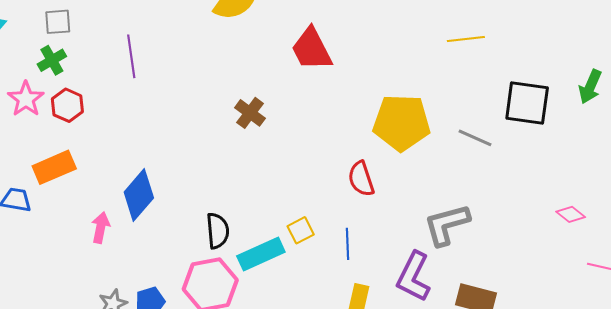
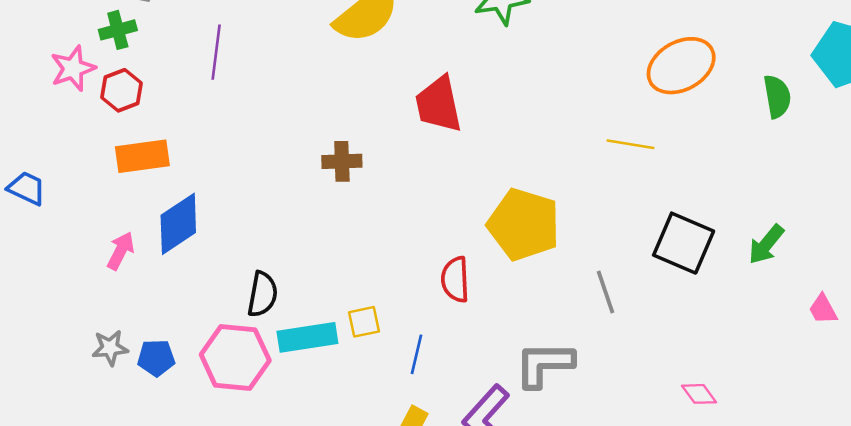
brown cross: (250, 113) -> (342, 161), turned 36
gray line: (475, 138) -> (606, 292), moved, turned 32
orange rectangle: (54, 167) -> (142, 156), moved

